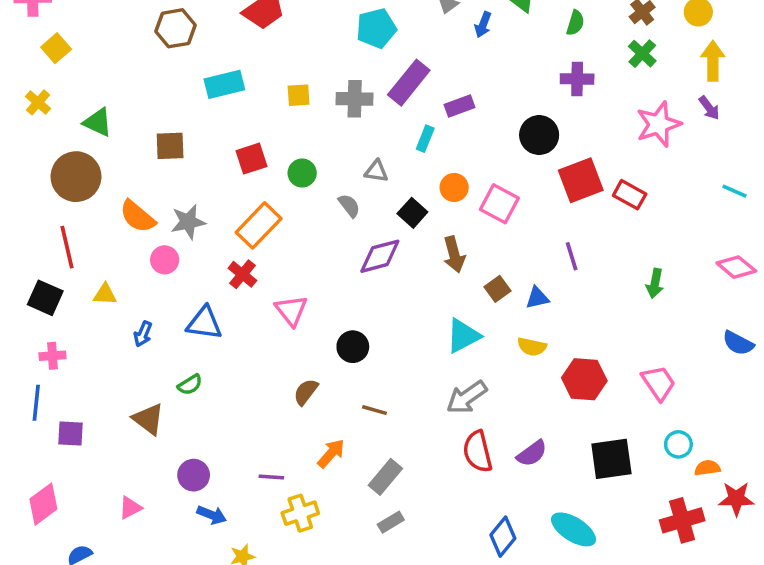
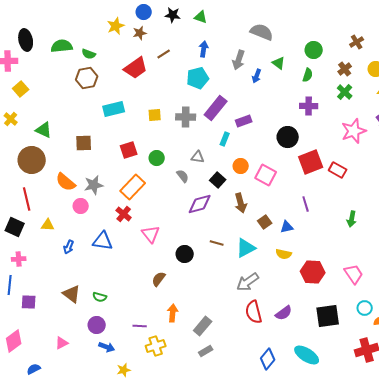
green semicircle: (190, 385) -> (100, 297), moved, turned 48
brown line: (374, 410) -> (217, 243), moved
orange arrow: (331, 453) -> (173, 313), turned -36

